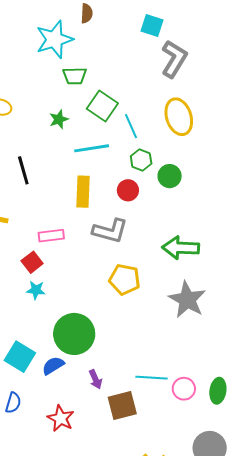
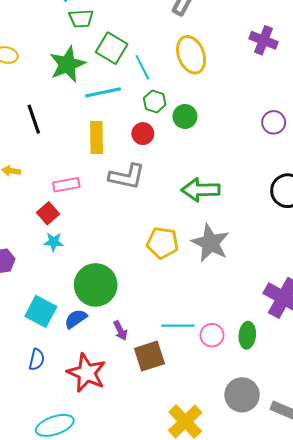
green star: (59, 119) -> (67, 64), size x1.8
yellow pentagon: (125, 279) -> (163, 243), moved
red star: (61, 418) -> (87, 373), size x1.4

